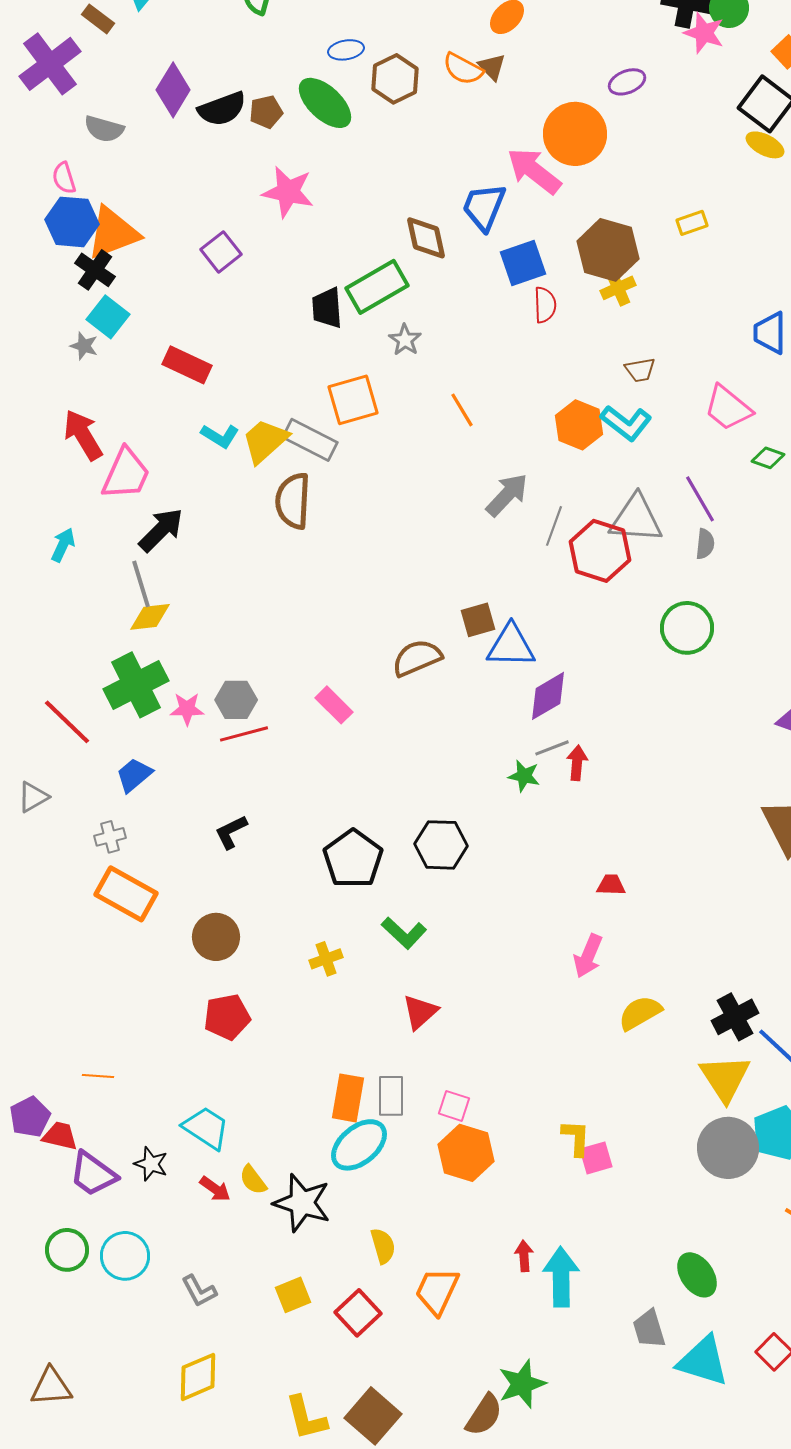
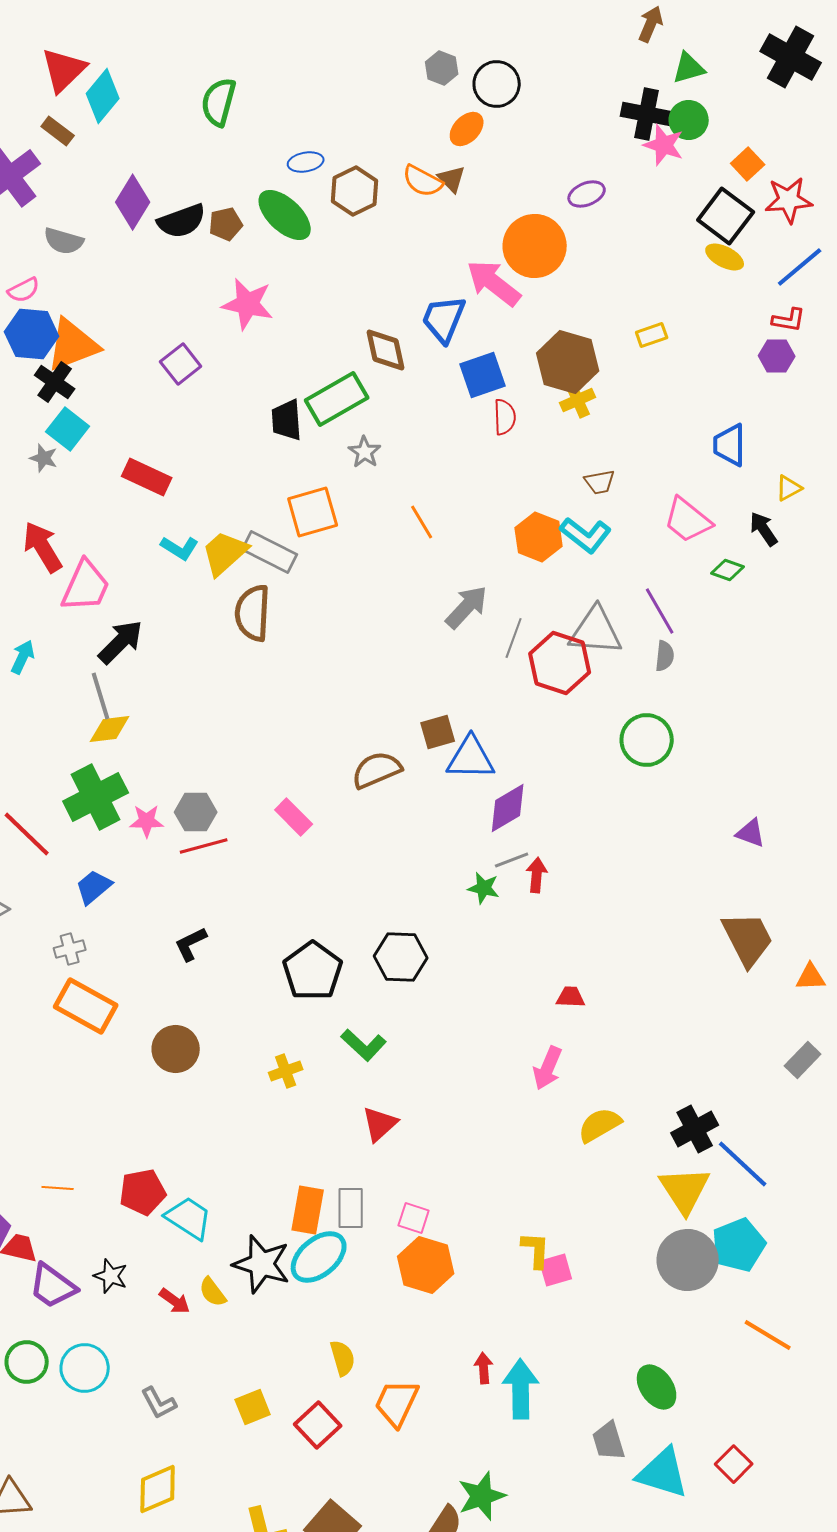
pink semicircle: (64, 178) -> (24, 290), turned -100
red pentagon: (227, 1017) -> (143, 1192), moved
cyan trapezoid: (206, 1128) -> (189, 1218), moved
black star: (302, 1203) -> (262, 1264), moved

